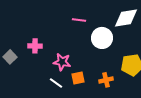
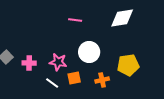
white circle: (102, 38) -> (89, 52), moved
pink cross: (35, 46) -> (29, 63), moved

